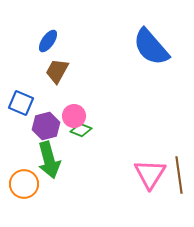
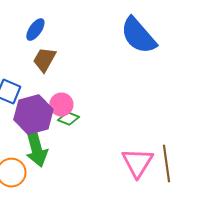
purple hexagon: (46, 126) -> (33, 115), size x1.4

